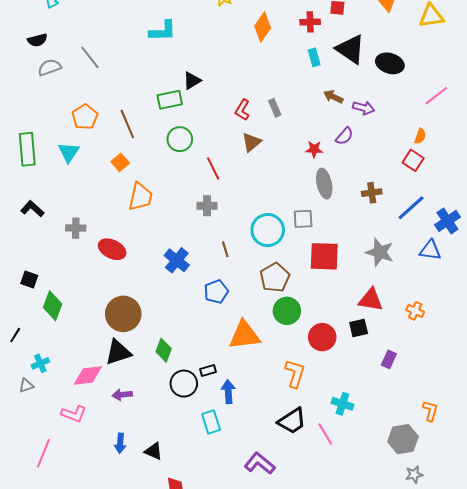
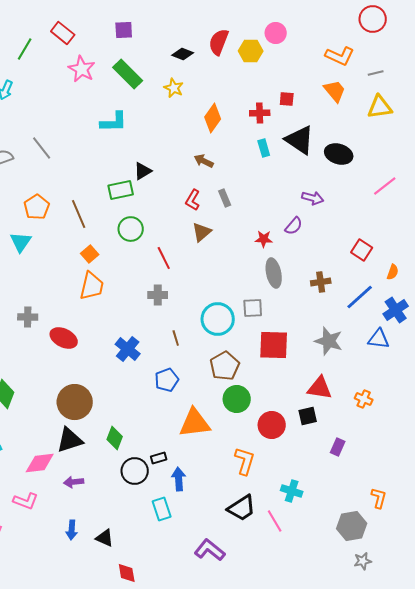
brown arrow: (333, 97) -> (204, 161), moved
orange semicircle: (420, 136) -> (393, 272), moved
orange square: (120, 162) -> (90, 254), moved

